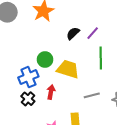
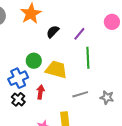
black semicircle: (73, 33) -> (53, 32), moved

